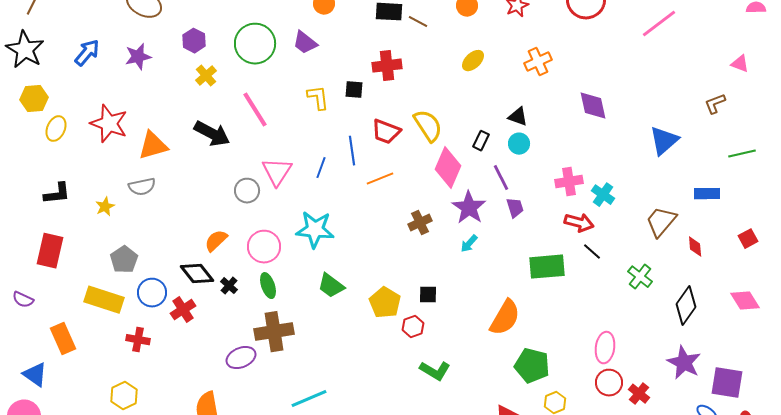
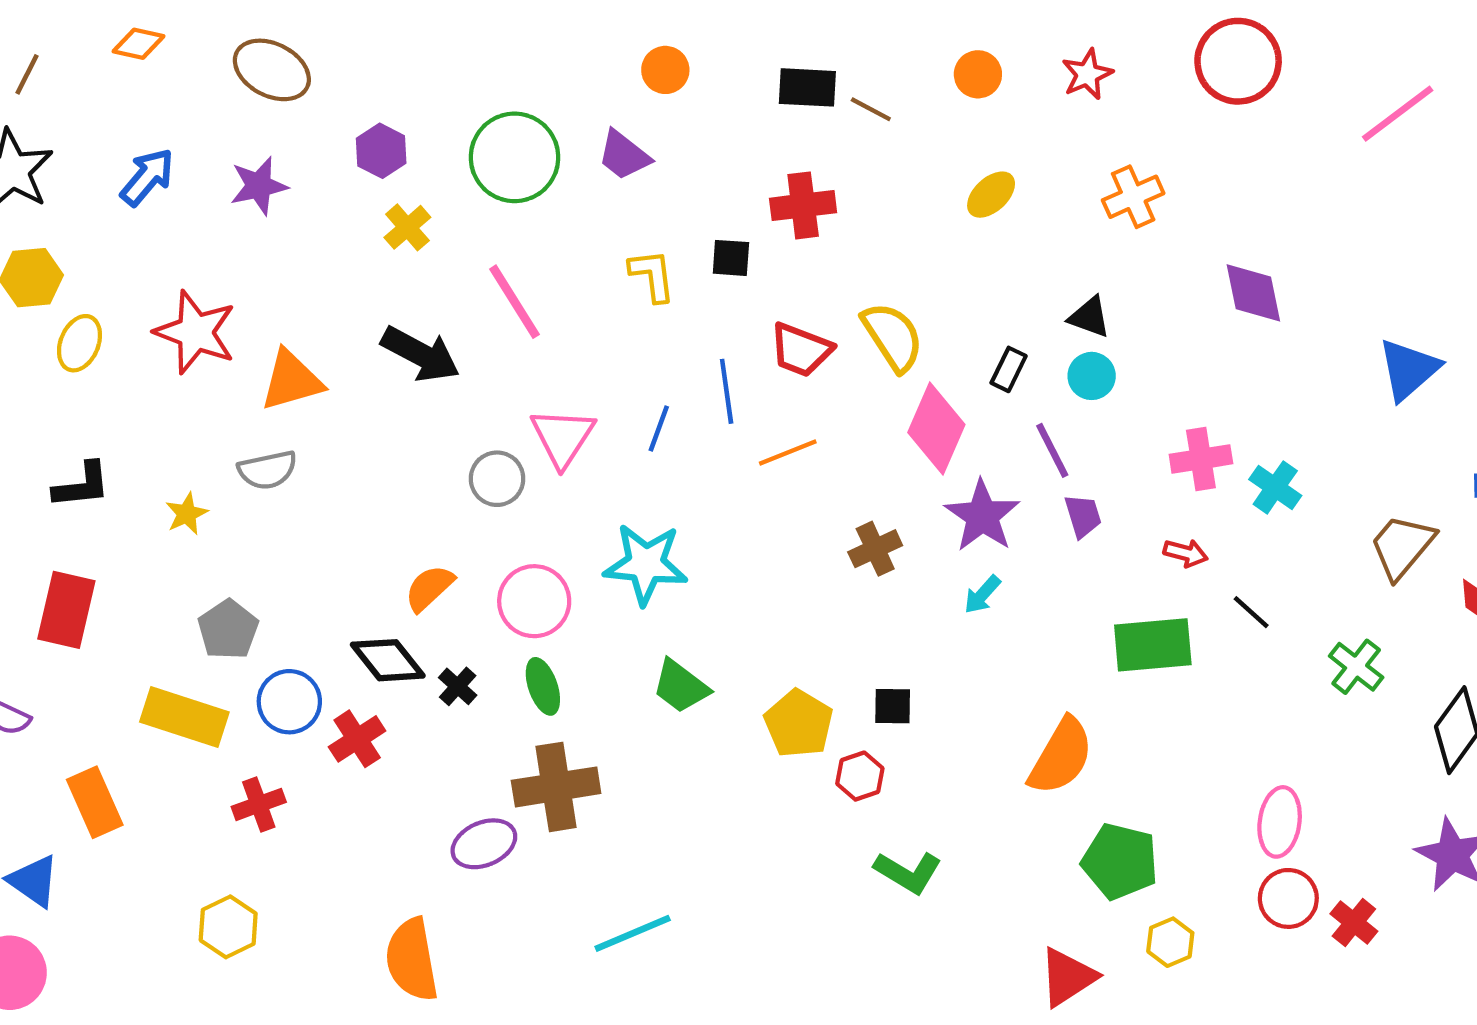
red arrow: (579, 223) -> (1186, 553), moved, size x0.7
red cross: (138, 340) -> (259, 804), turned -30

